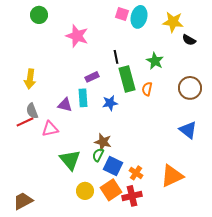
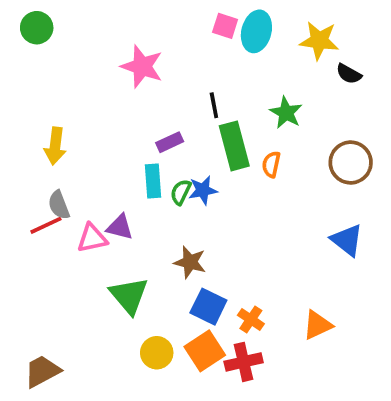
green circle: (39, 15) -> (37, 28), moved
purple triangle: (65, 105) -> (120, 227), moved
green semicircle: (98, 155) -> (181, 192), moved
orange triangle: (172, 176) -> (317, 325), size x0.7

